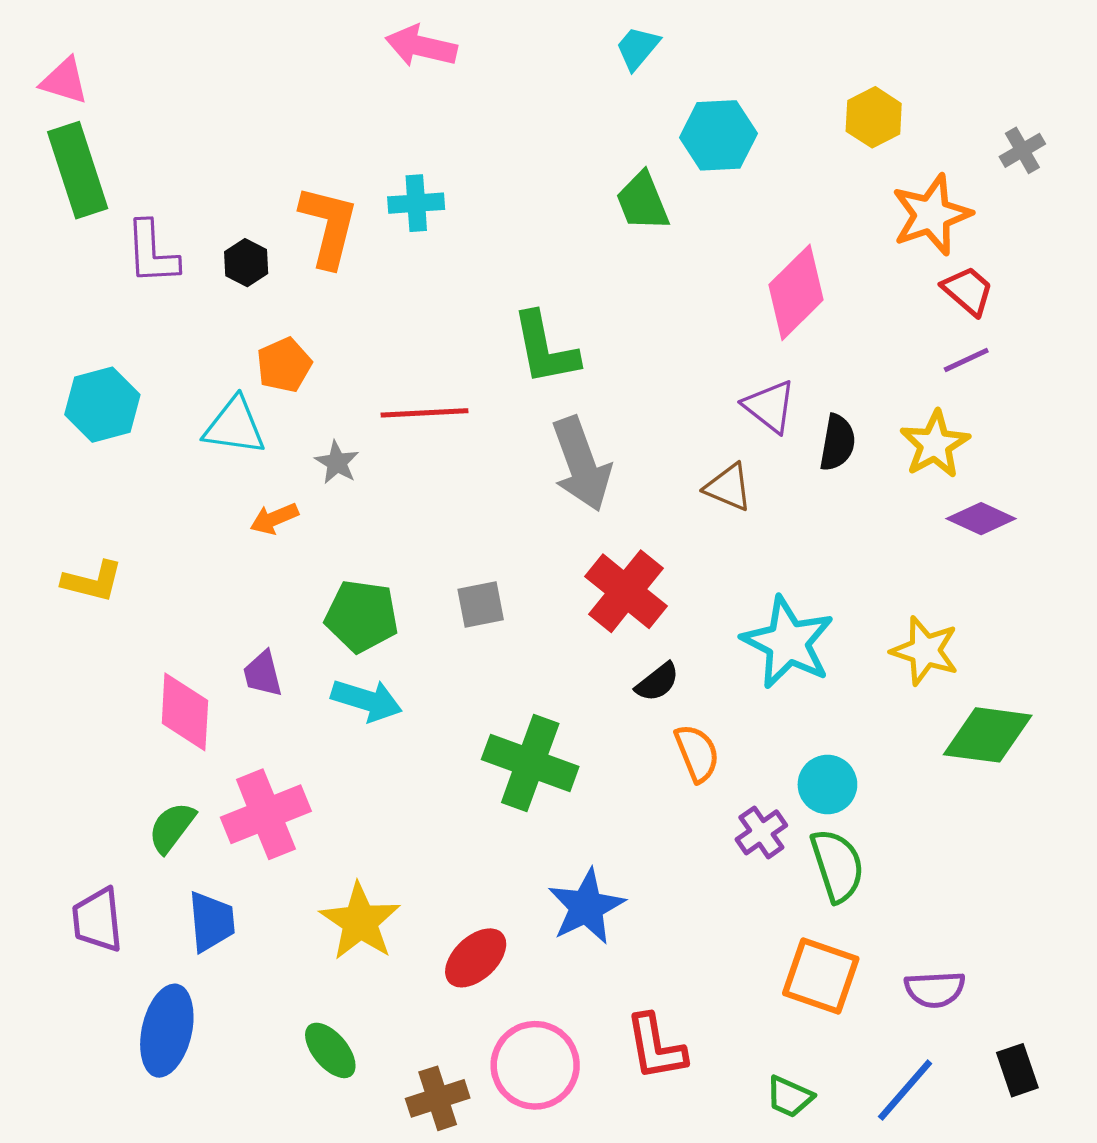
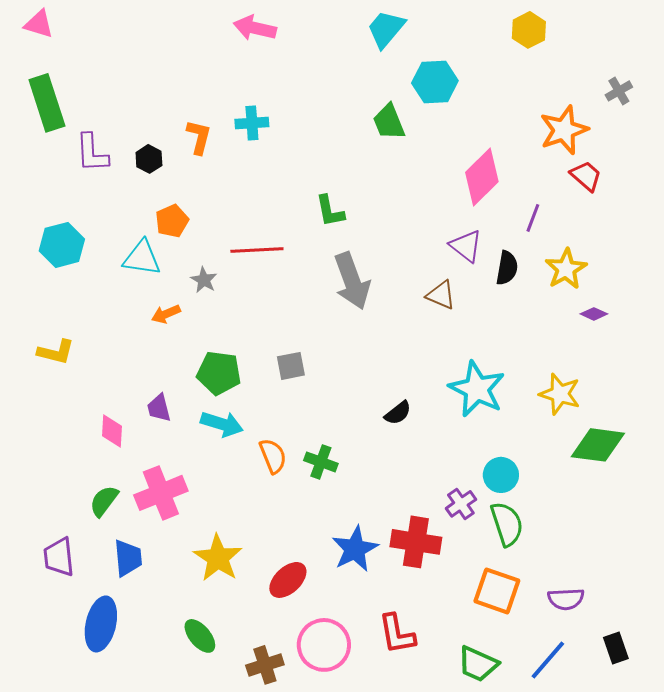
cyan trapezoid: (638, 48) -> (386, 29), size x1.4
pink triangle: (64, 81) -> (39, 24), moved
yellow hexagon: (874, 117) -> (529, 30), moved
orange L-shape: (329, 226) -> (199, 137), size x0.7
green L-shape: (545, 348) -> (330, 211), size x0.7
purple line: (966, 360) -> (533, 218), moved, turned -44
purple diamond: (981, 519) -> (594, 314), size x0.7
red cross: (626, 591) -> (416, 542), moved, turned -30
pink diamond: (185, 712) -> (112, 431), size x0.7
orange semicircle: (697, 753) -> (273, 456), moved
green cross: (530, 763) -> (321, 462), size x0.6
green trapezoid: (789, 1097) -> (478, 664), size x1.4

